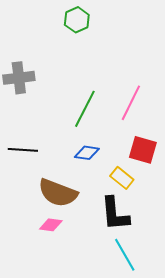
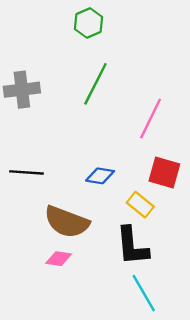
green line: (85, 109) -> (95, 84), moved

